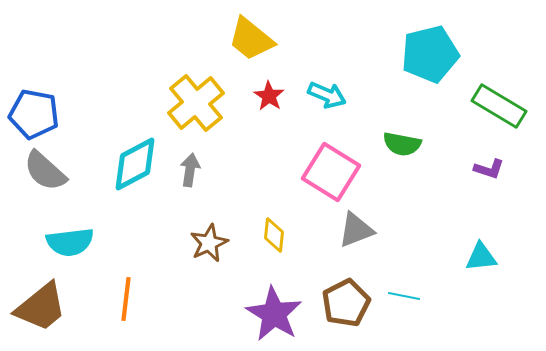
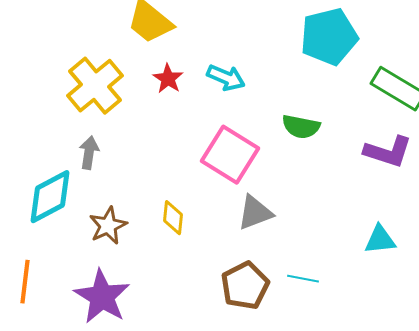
cyan diamond: (135, 164) -> (50, 197), moved
purple L-shape: (489, 169) -> (388, 152), size x1.6
purple star: (274, 314) -> (102, 297), moved

